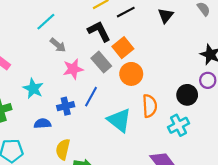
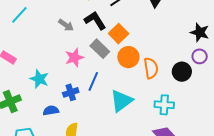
cyan line: (46, 22) -> (19, 15), moved
gray arrow: (58, 45) -> (66, 25), moved
orange semicircle: (150, 106) -> (151, 68), moved
cyan triangle: (119, 120) -> (121, 101), turned 50
cyan cross: (179, 125) -> (164, 105), moved, turned 36

